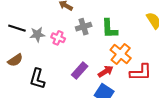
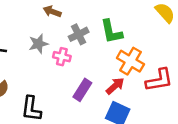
gray star: (37, 34) -> (38, 44), moved
pink cross: (58, 38) -> (62, 57), moved

